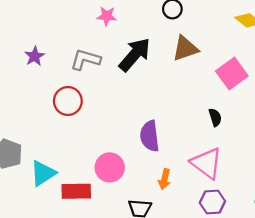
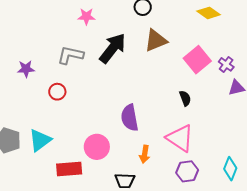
purple star: (35, 56) -> (26, 69), moved, turned 30
red circle: (68, 101) -> (57, 92), size x0.7
cyan triangle: (43, 173) -> (40, 140), moved

